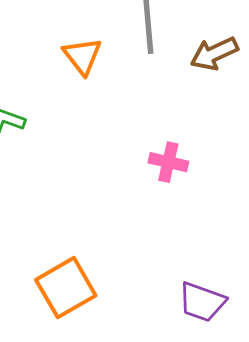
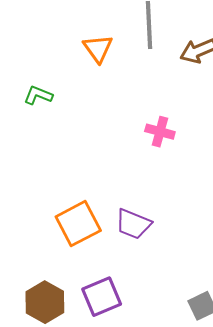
purple trapezoid: (202, 302) -> (133, 224), moved

